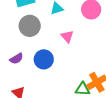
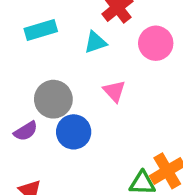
gray circle: (30, 26) -> (53, 99), moved

